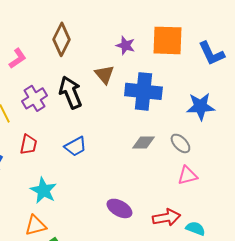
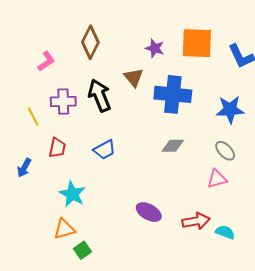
purple cross: (34, 98) -> (63, 101), turned 30
gray ellipse: (180, 143) -> (225, 151), moved

